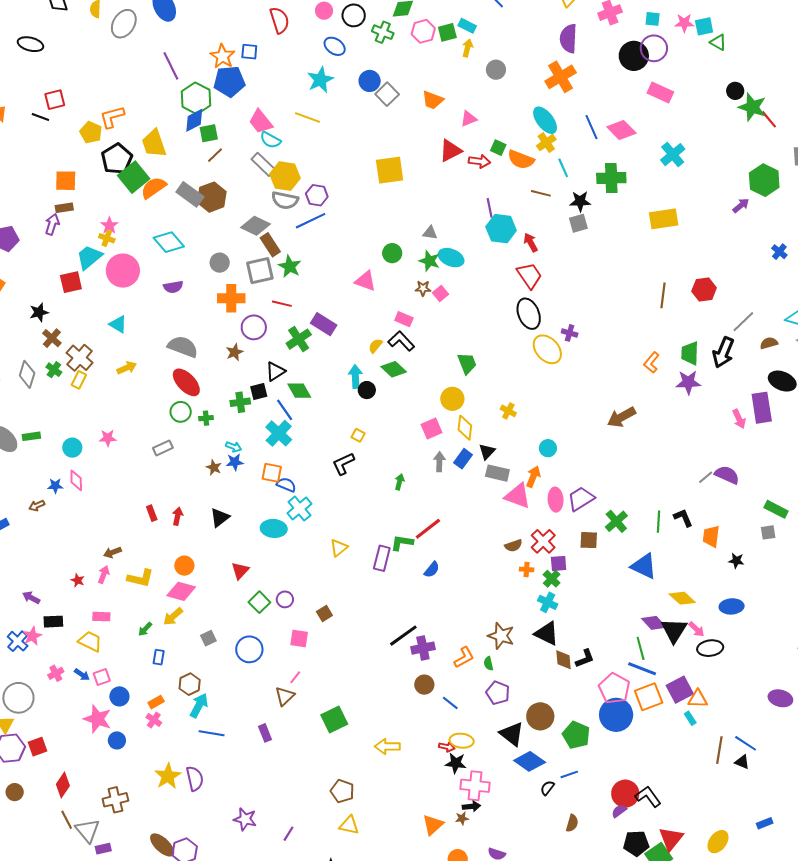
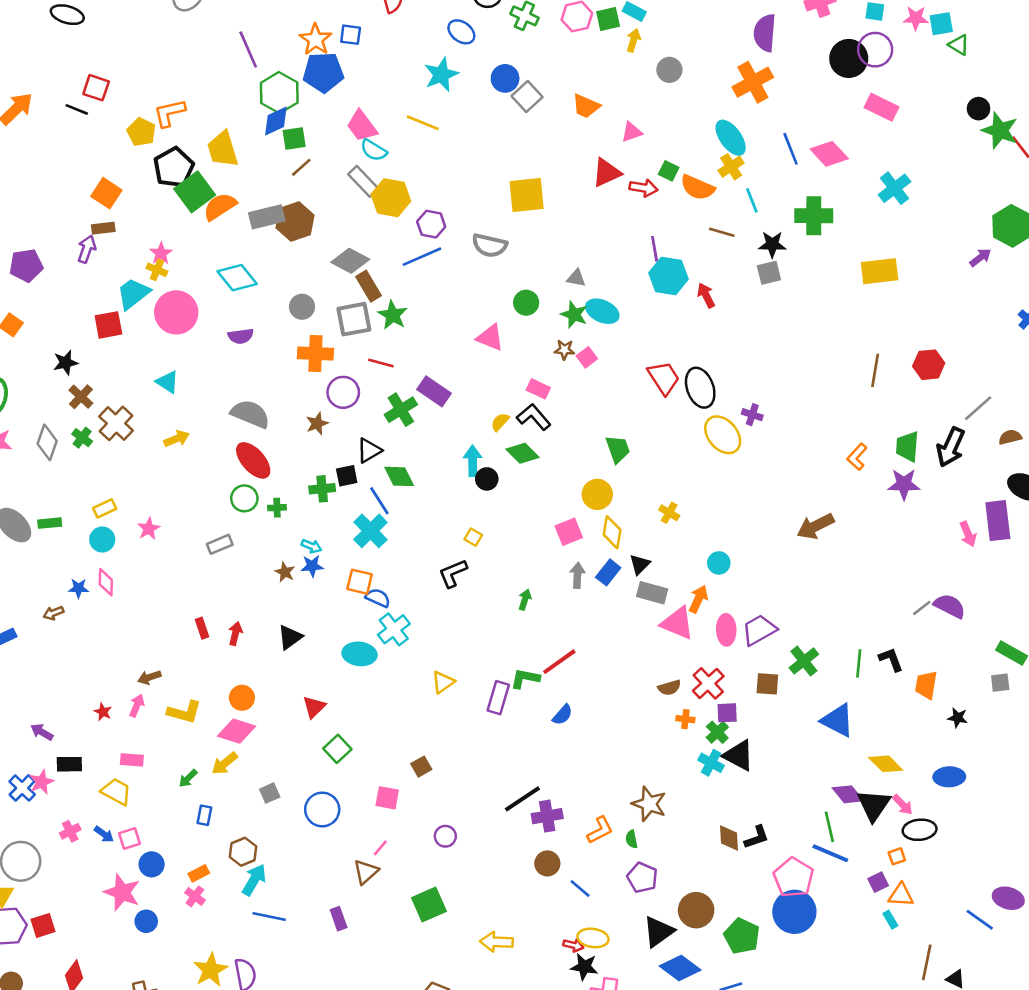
red square: (55, 100) -> (96, 88), turned 30
orange square: (66, 181) -> (106, 193), turned 30
gray rectangle: (190, 194) -> (267, 217), turned -52
gray semicircle: (285, 200) -> (490, 245), moved
red trapezoid: (529, 276) -> (664, 378), moved
yellow rectangle: (79, 380) -> (105, 508), moved, turned 36
pink star: (108, 438) -> (149, 529), turned -30
purple circle: (285, 599) -> (445, 836), moved
black triangle: (547, 634) -> (739, 755), moved
purple square: (680, 690) -> (878, 882), size x0.6
orange square: (649, 697) -> (897, 856), moved, size x0.5
black triangle: (512, 734) -> (658, 932), turned 44
blue line: (746, 743) -> (980, 920), moved

